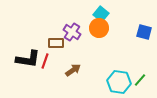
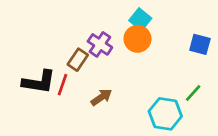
brown rectangle: (56, 43) -> (78, 60), turned -56
green line: (140, 80) -> (193, 93), moved

